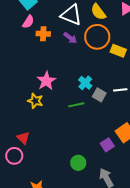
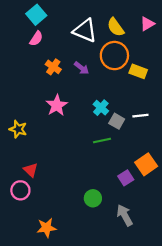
orange cross: (43, 34) -> (53, 67), moved, turned 32
purple arrow: (70, 38) -> (82, 68), moved
yellow star: (35, 101) -> (18, 129), moved
green line: (76, 105) -> (102, 140), moved

